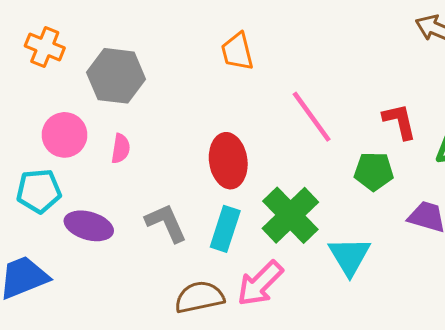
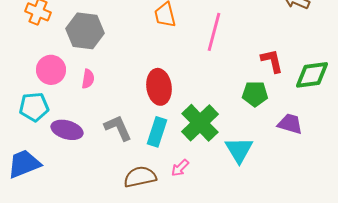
pink line: (312, 117) -> (214, 32), moved, turned 51
pink arrow: (260, 283) -> (180, 168), size x0.6

